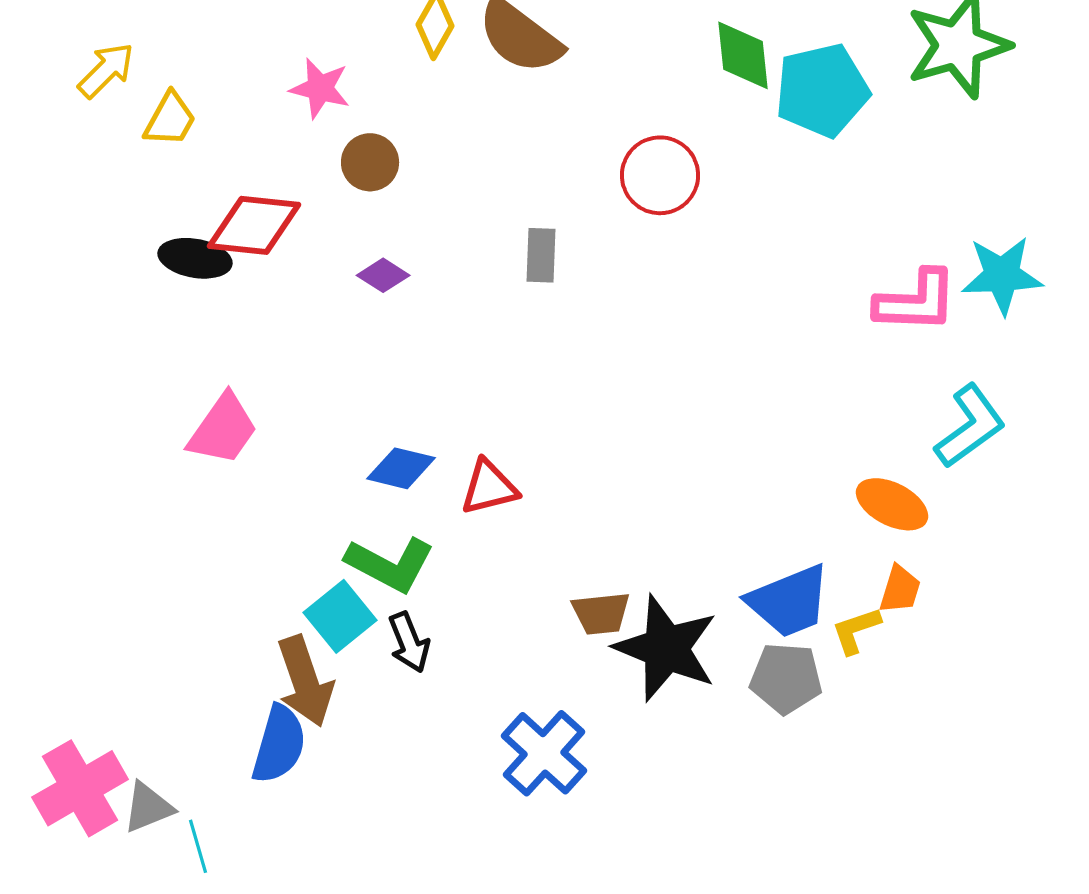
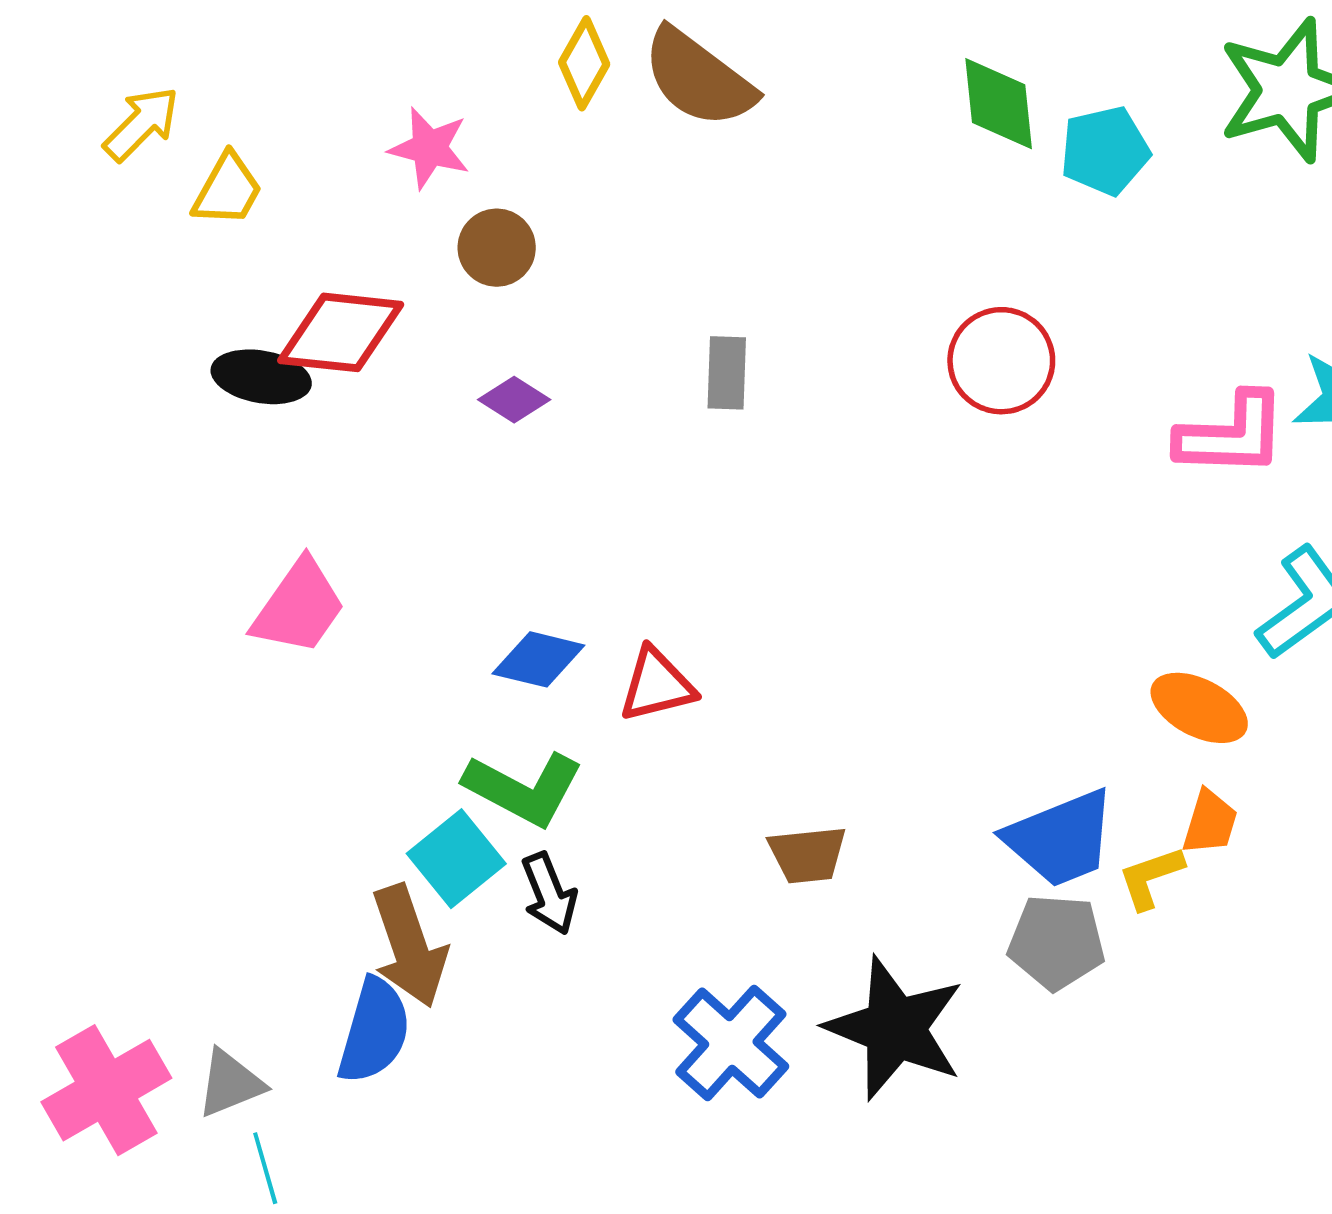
cyan pentagon: (822, 90) -> (1105, 151), size x0.7
red circle: (660, 175) -> (1001, 361), moved
black star: (666, 648) -> (895, 1028), moved
gray triangle: (148, 807) -> (230, 1083), moved

